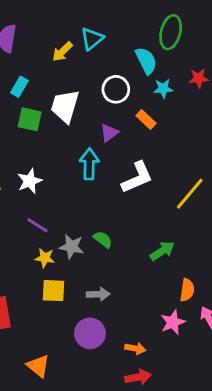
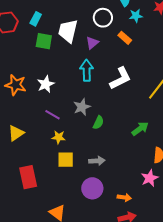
purple triangle: (109, 133) -> (92, 43), moved
green semicircle: (103, 239) -> (98, 123), turned 80
gray star: (72, 247) -> (82, 107), moved, turned -30

